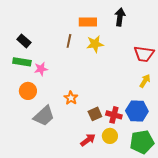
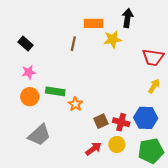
yellow star: (95, 44) -> (113, 39), moved
green rectangle: (22, 62) -> (55, 91), moved
pink star: (41, 69) -> (29, 72), moved
gray trapezoid: (44, 116) -> (39, 135), moved

